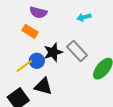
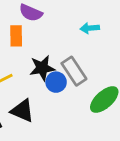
orange rectangle: (30, 31) -> (16, 36), turned 49
blue circle: (37, 61) -> (56, 82), moved

